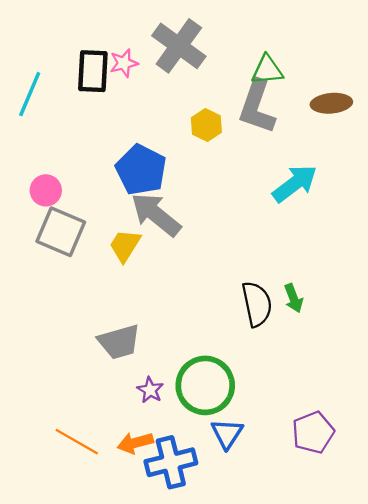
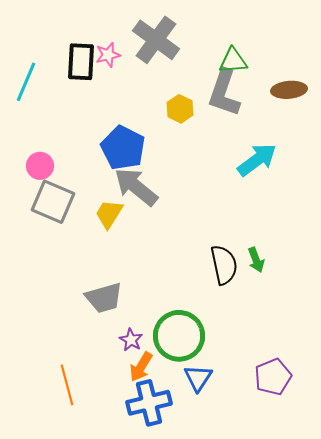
orange line: (77, 442) -> (67, 385), turned 45
orange arrow: (135, 443) -> (141, 367), moved, turned -44

